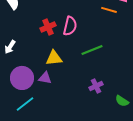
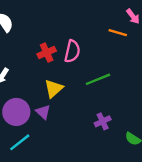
yellow triangle: (54, 58) -> (54, 89), turned -36
purple triangle: (45, 78) -> (43, 112), turned 32

